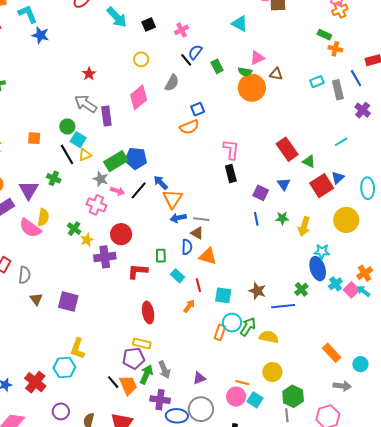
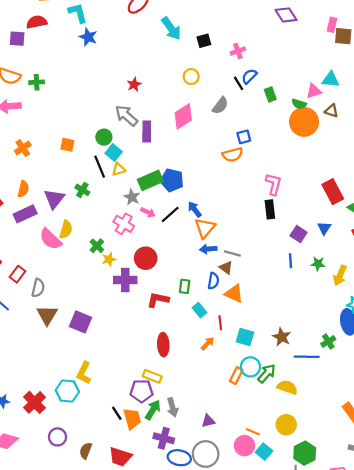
cyan triangle: (240, 24) -> (331, 79), moved, turned -30
brown triangle: (36, 299) -> (47, 315), size x1.5

